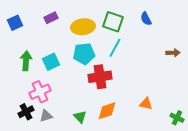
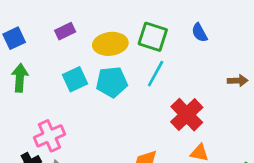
green arrow: (26, 61) -> (20, 78), moved
cyan square: (51, 62) -> (75, 79), moved
red cross: (100, 77) -> (187, 115), moved, turned -35

